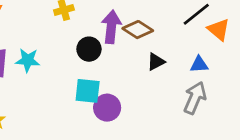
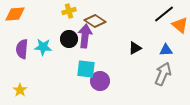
purple arrow: (111, 27) -> (85, 36), moved
brown diamond: (138, 30) -> (95, 21), moved
black circle: (89, 49) -> (69, 39), moved

